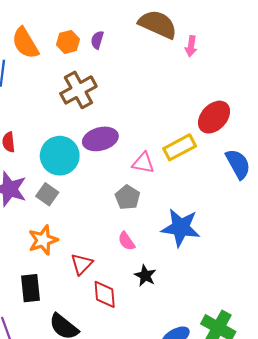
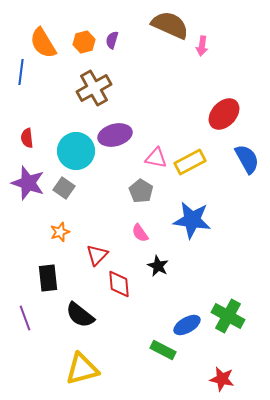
yellow rectangle: (180, 147) -> (190, 162), moved
orange star: (43, 240) -> (60, 232), size x0.7

